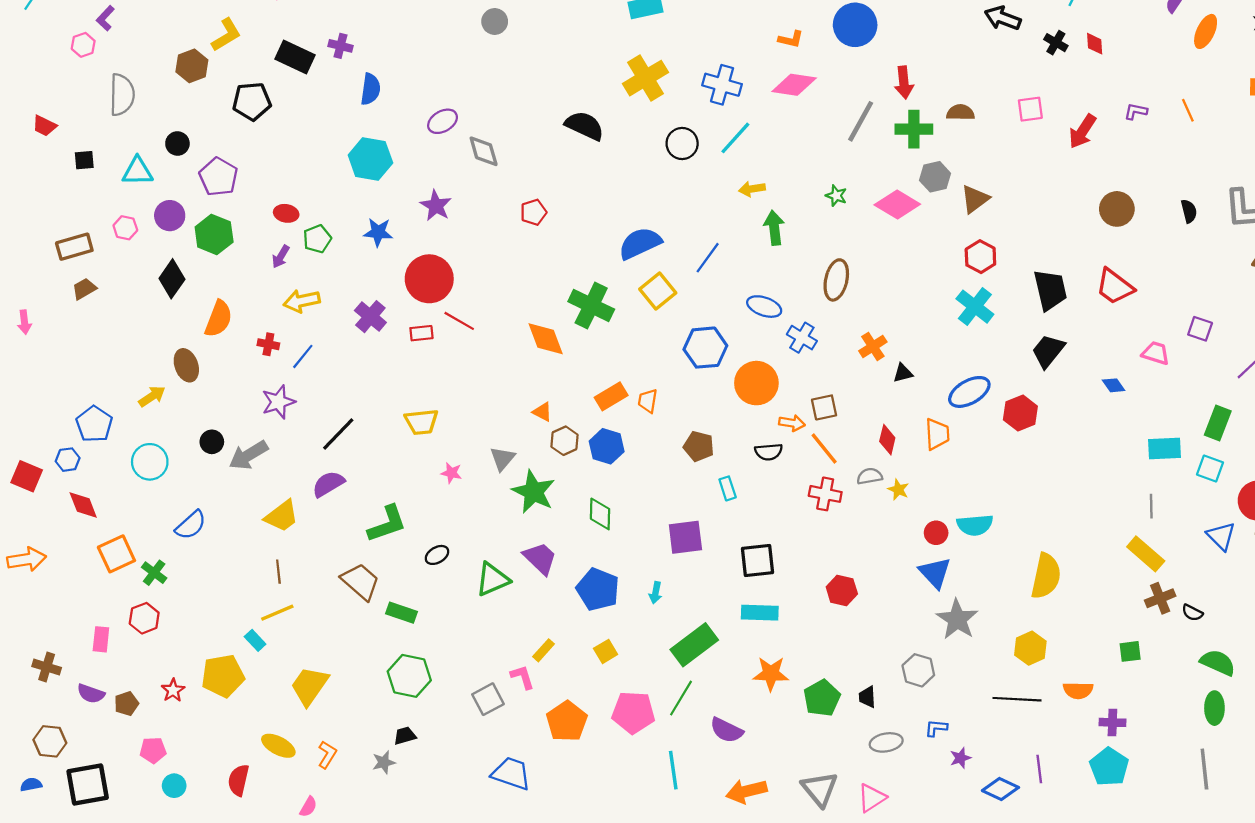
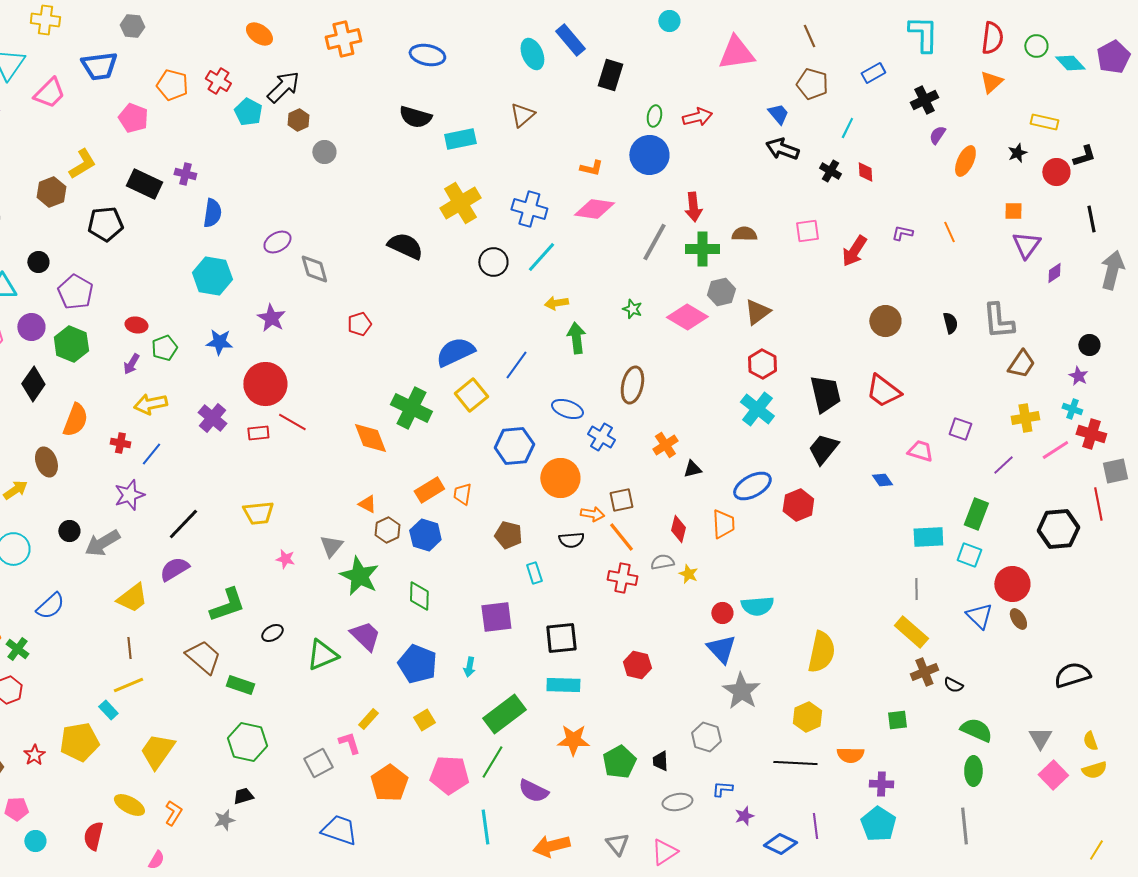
gray triangle: (820, 789) -> (617, 844), size x0.7

